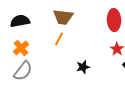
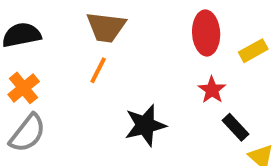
black star: (83, 67) -> (145, 125), size x1.5

